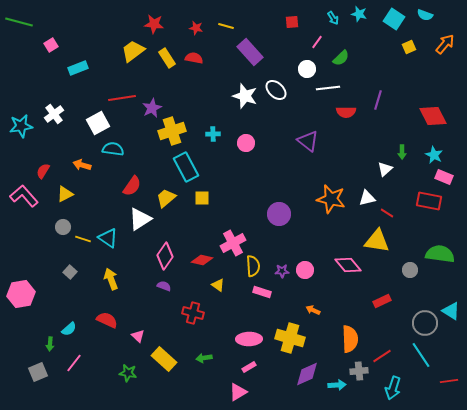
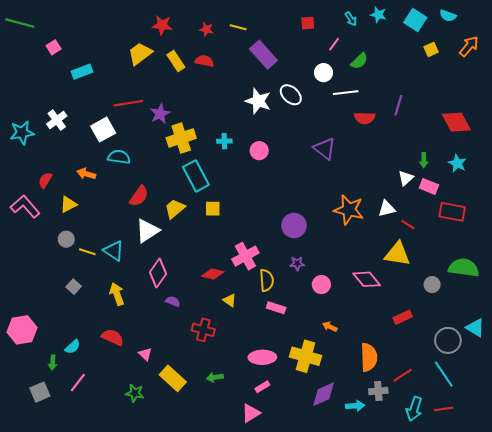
pink rectangle: (444, 177) -> (429, 186), moved
pink diamond: (165, 256) -> (158, 273), moved
purple star: (282, 271) -> (297, 263), moved
pink hexagon: (21, 294) -> (22, 330), moved
red line: (449, 381) -> (444, 409), moved

